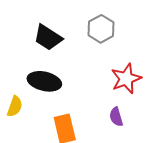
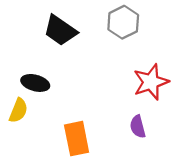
black ellipse: (44, 81) -> (35, 83), moved, size x0.7

